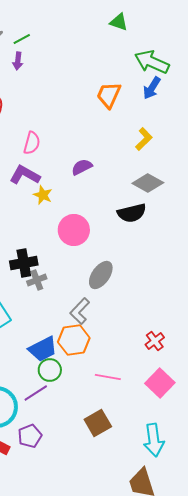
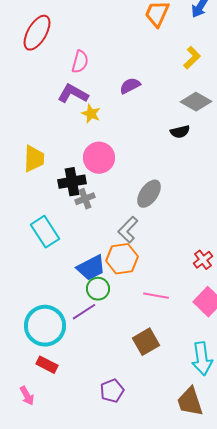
black semicircle: (132, 213) -> (180, 132), size x0.7
pink circle: (74, 230) -> (99, 158), moved
purple pentagon: (30, 436) -> (112, 391), moved

